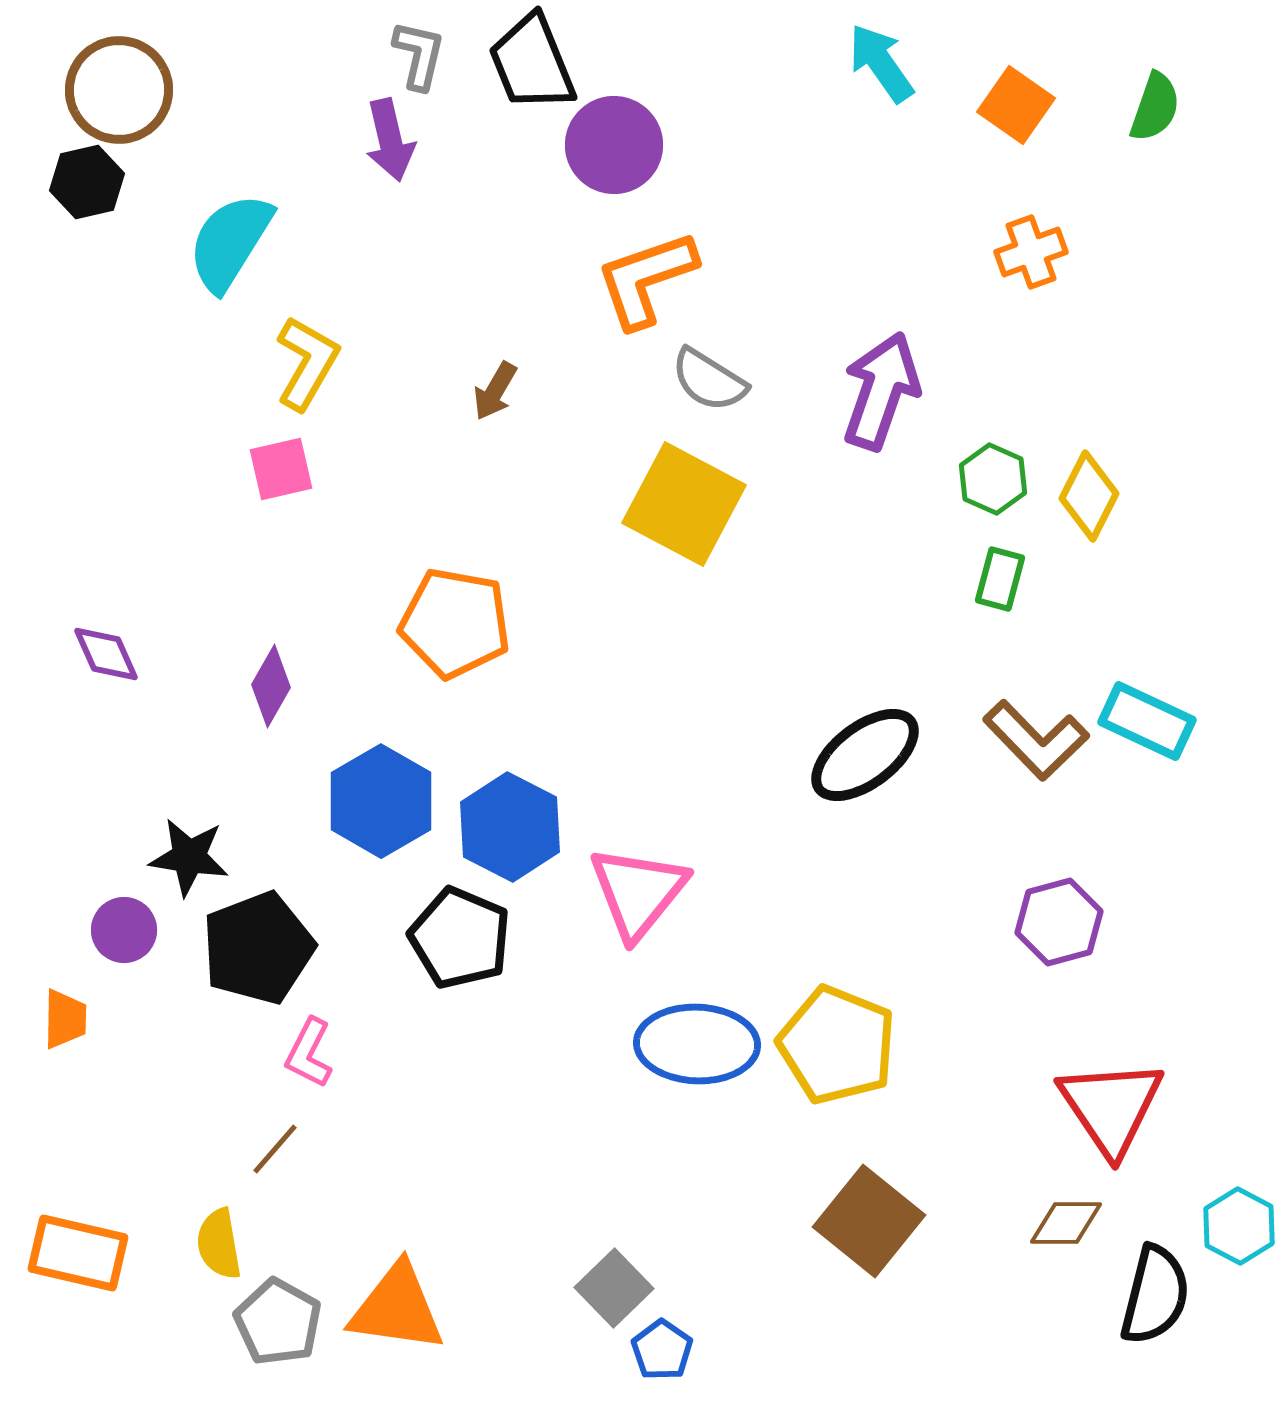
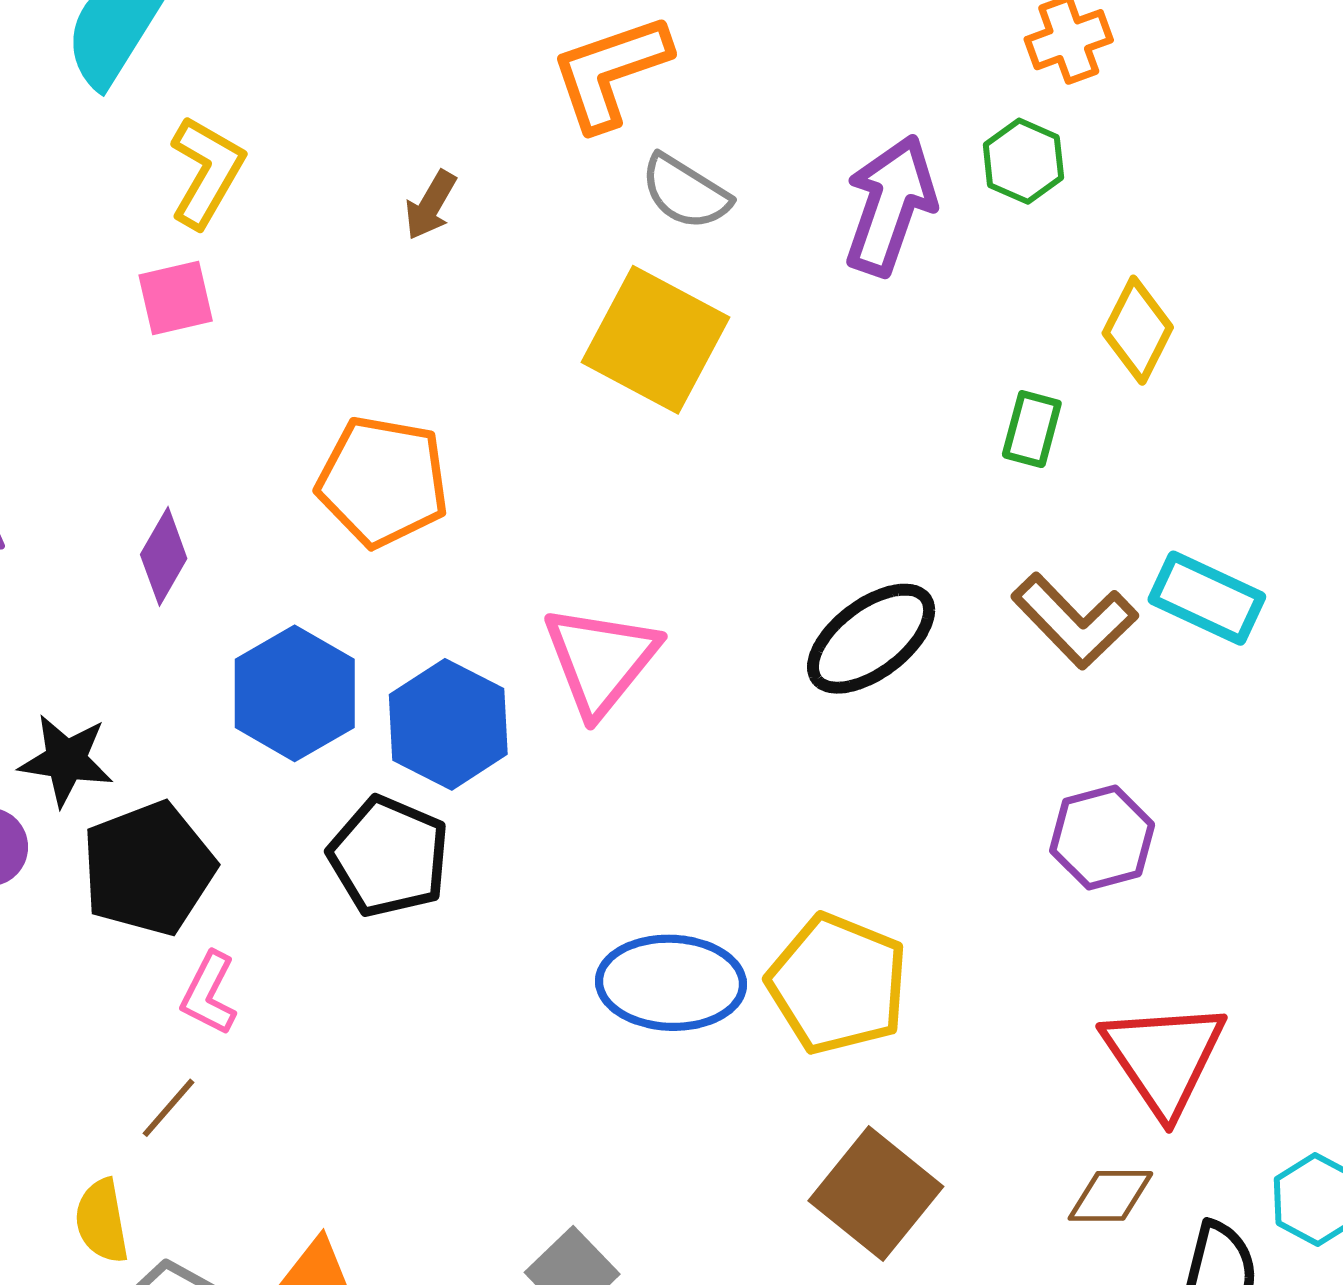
green hexagon: (993, 479) -> (1023, 161), moved
pink triangle: (638, 892) -> (601, 660), moved

